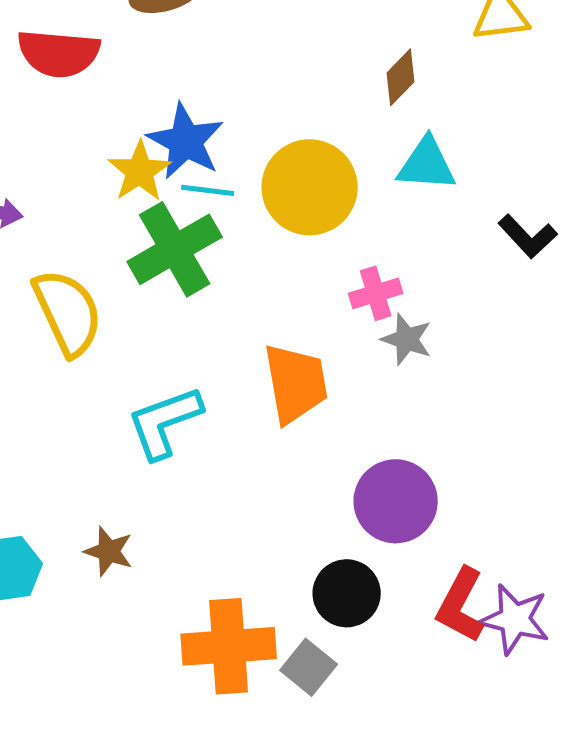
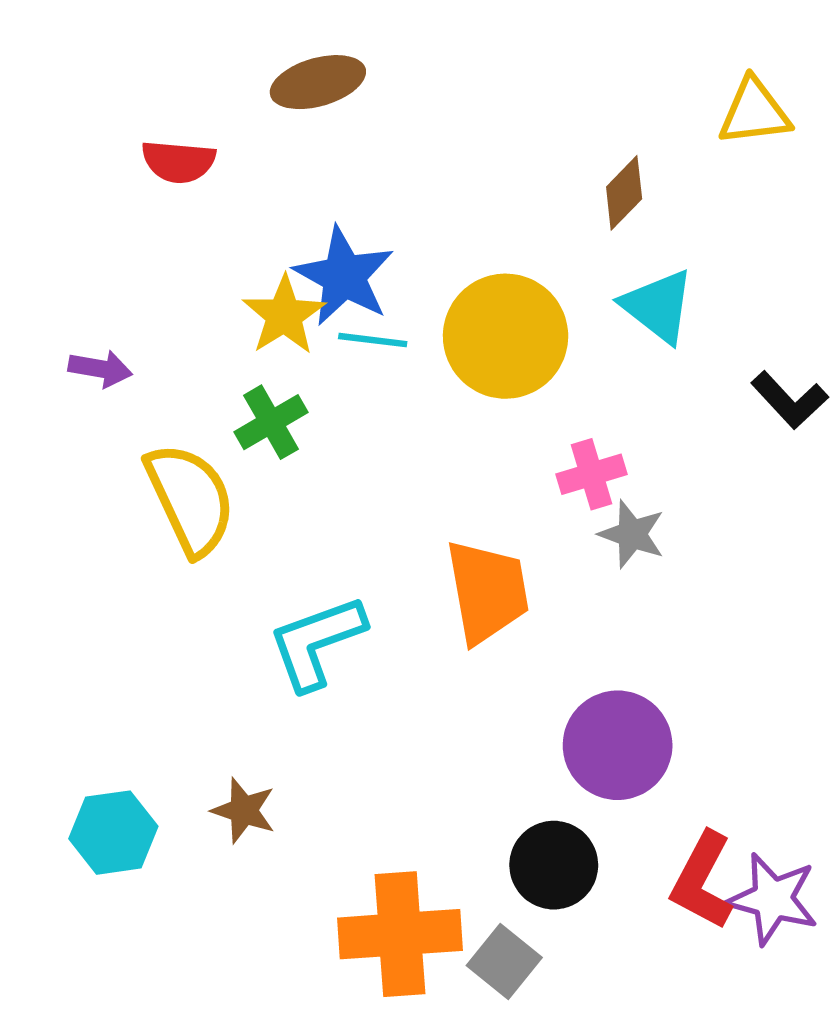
red semicircle: (59, 53) -> (178, 162), size x0.7
cyan triangle: (427, 164) -> (658, 306), turned 34
green cross: (175, 249) -> (271, 422), moved, size x0.6

